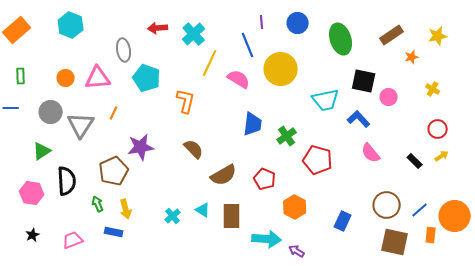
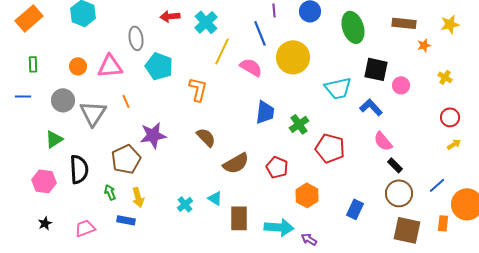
brown rectangle: (392, 35) -> (404, 23), turned 40
orange line: (114, 113) -> (126, 101), turned -48
black rectangle: (415, 161) -> (395, 165), moved
blue line: (420, 210) -> (437, 185), moved
brown rectangle: (232, 216) -> (239, 218), moved

